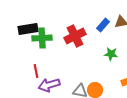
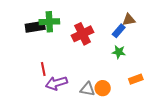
blue rectangle: (103, 25) -> (119, 31), moved
green cross: (42, 38) -> (49, 22), moved

